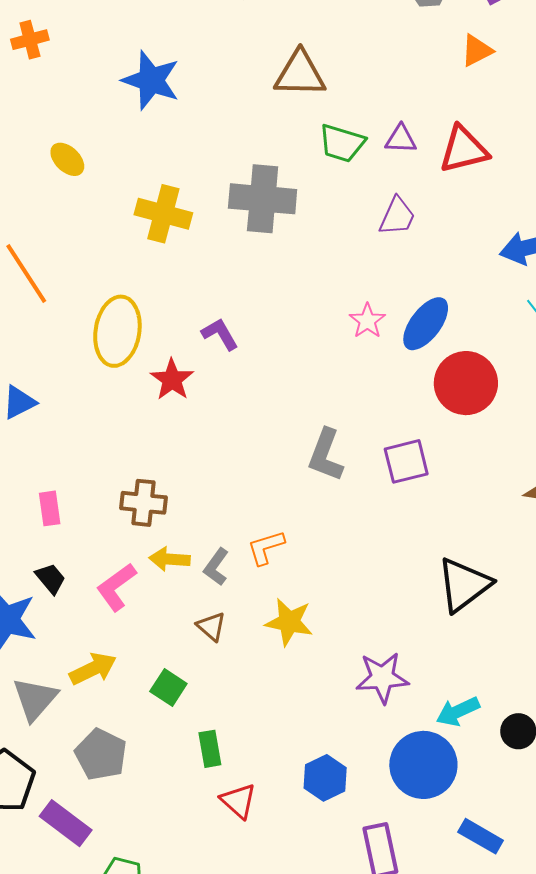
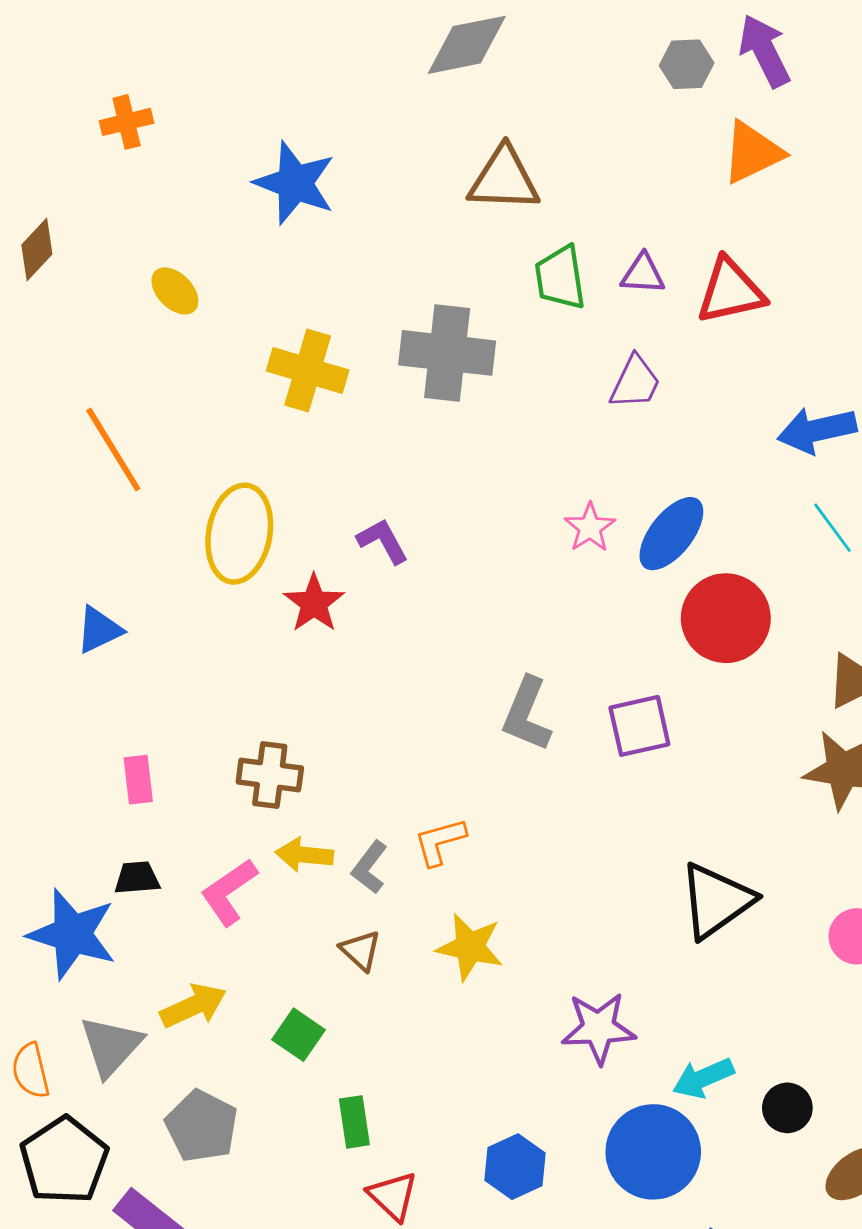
orange triangle: (477, 50) -> (752, 152), size x1.4
green trapezoid: (342, 143) -> (560, 278), turned 63
black trapezoid: (51, 579) -> (137, 878), turned -56

